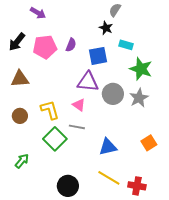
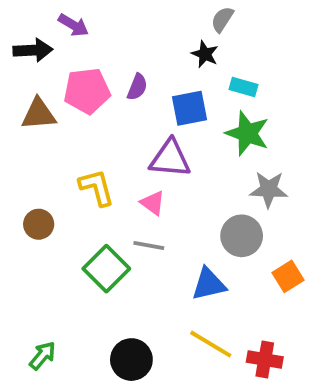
black arrow: (17, 42) -> (33, 50), moved, turned -132
green star: (141, 69) -> (247, 133), moved
brown triangle: (20, 79) -> (39, 114), moved
gray circle: (113, 94) -> (242, 236), moved
gray star: (139, 98) -> (269, 189), turned 30
yellow L-shape: (50, 110) -> (97, 187), moved
green arrow: (22, 161) -> (43, 356), moved

